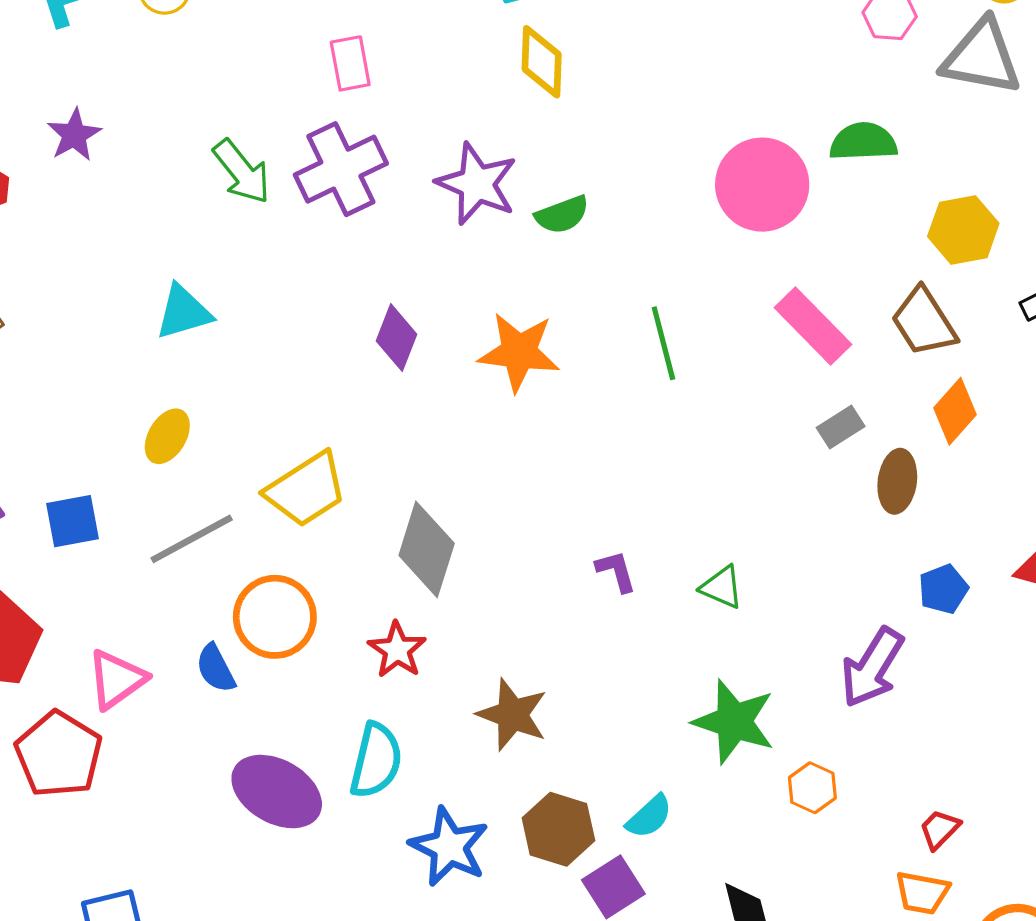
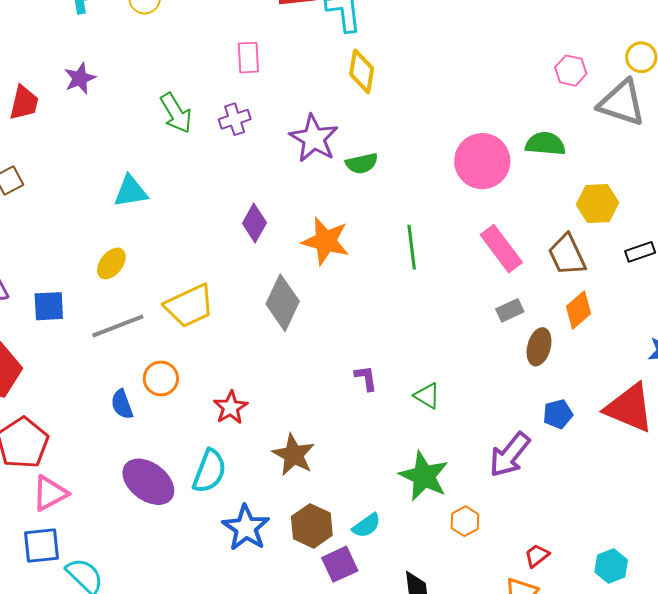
purple cross: (341, 169) -> (235, 119), size x0.6
gray diamond: (427, 549) -> (283, 303), moved
orange circle: (275, 617) -> (161, 378), size x0.7
pink triangle: (116, 679) -> (50, 493), moved

